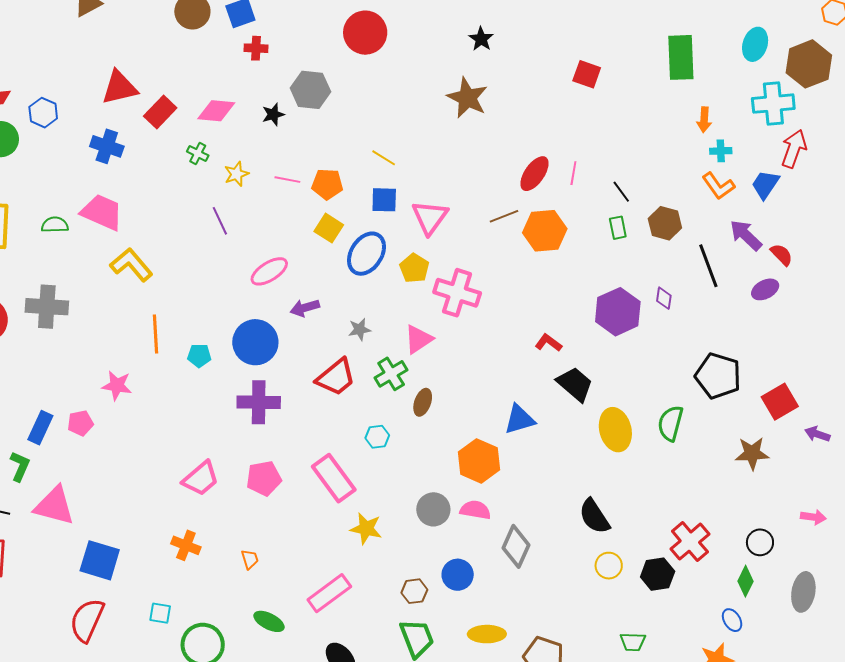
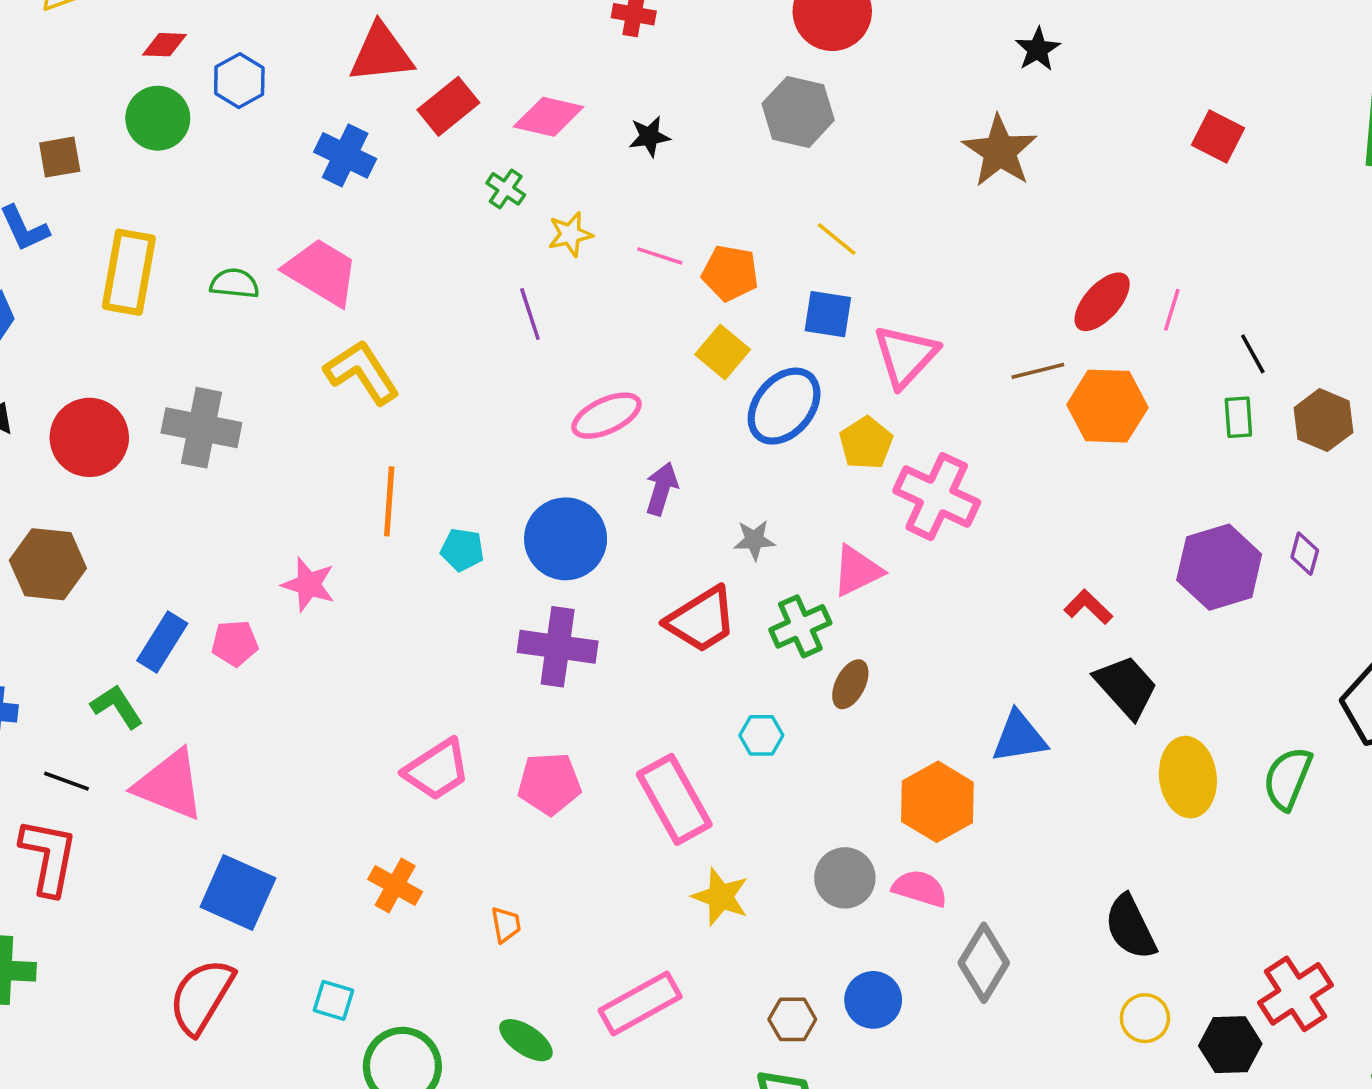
gray hexagon: (310, 90) -> (798, 112), moved
purple arrow: (305, 308) -> (662, 489), turned 116
green L-shape: (20, 466) -> (117, 707), turned -64

